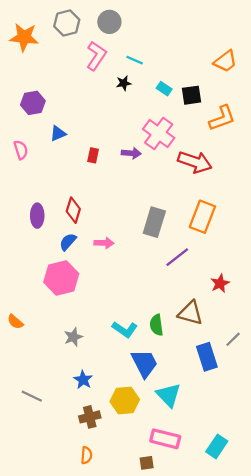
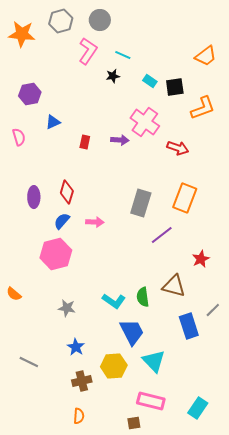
red arrow: (195, 162) -> (178, 148), size x0.7
gray star: (73, 337) -> (67, 308), turned 30

